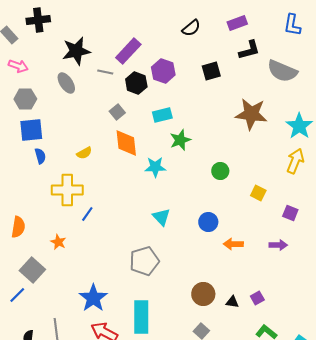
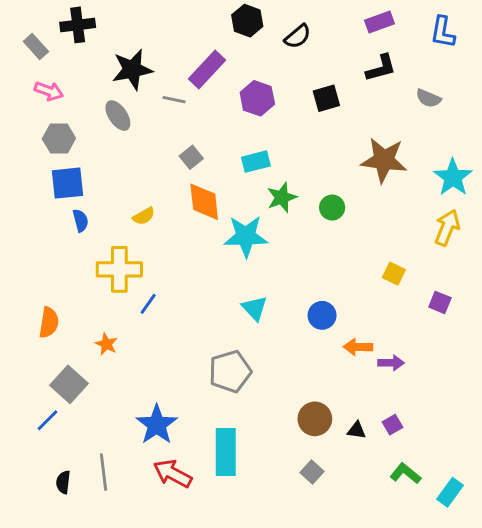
purple rectangle: (237, 23) -> (380, 22), moved
gray semicircle: (282, 71) -> (428, 98), size x0.6
black hexagon: (136, 83) -> (247, 21), moved
cyan star: (155, 167) -> (246, 236), size x1.4
green circle: (220, 171) -> (332, 208), moved
purple arrow: (278, 245) -> (391, 363), moved

